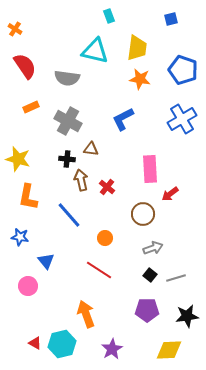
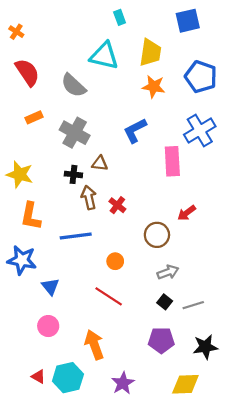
blue square: (171, 19) -> (188, 21), size x1.6
gray semicircle: (67, 78) -> (73, 85), turned 35
pink rectangle: (150, 169) -> (172, 161), moved
blue line: (69, 215) -> (76, 236), turned -56
blue star: (20, 237) -> (22, 260), size x1.5
pink circle: (28, 286) -> (48, 326), moved

